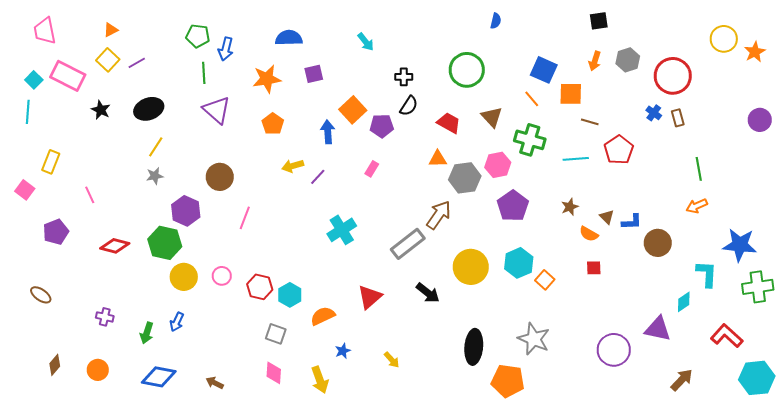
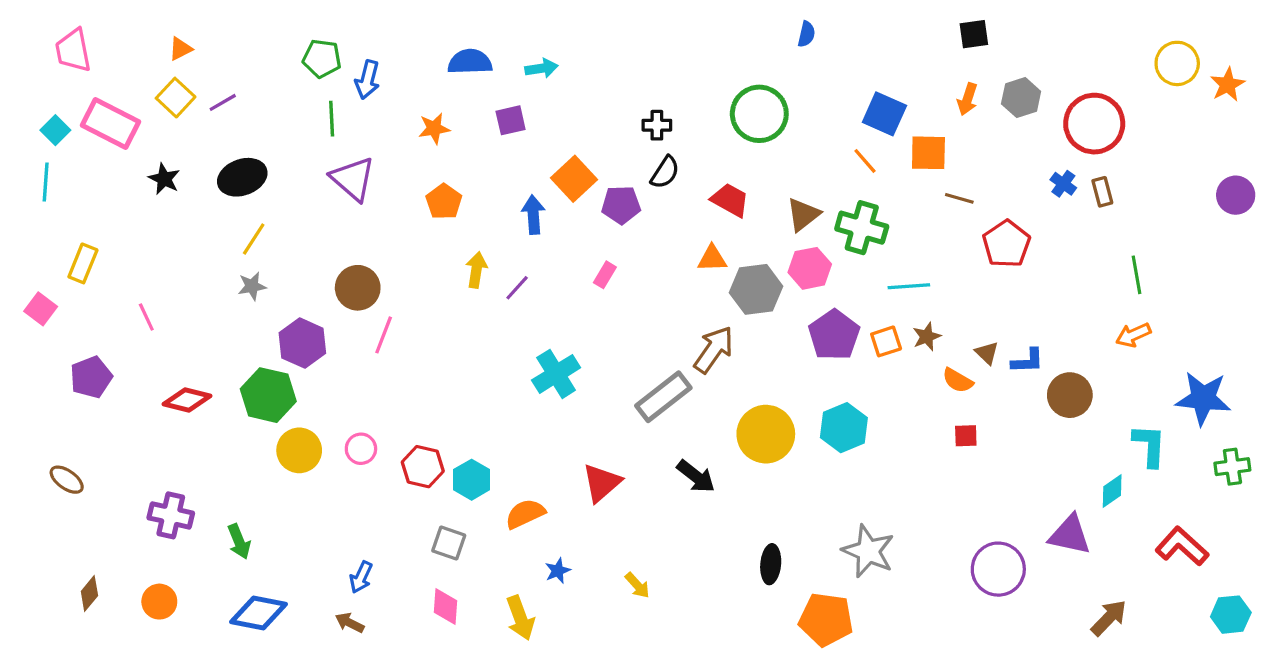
cyan arrow: (366, 42) -> (541, 68), moved, turned -60
orange star: (267, 79) -> (434, 128), size x0.7
brown triangle: (492, 117) -> (803, 215), moved, turned 35
cyan line: (576, 159) -> (909, 286), moved
yellow arrow: (293, 166) -> (476, 270), turned 115
pink line: (245, 218) -> (384, 335), moved
orange square: (545, 280) -> (886, 341), moved, turned 30
green cross: (758, 287) -> (1232, 467), size x0.7
purple cross: (105, 317) -> (171, 515), size x1.5
blue arrow: (177, 322) -> (361, 577), moved
green arrow: (147, 333) -> (239, 541), turned -40
black ellipse: (474, 347) -> (771, 564), size x0.7
cyan hexagon: (757, 378) -> (1231, 615), size x0.7

